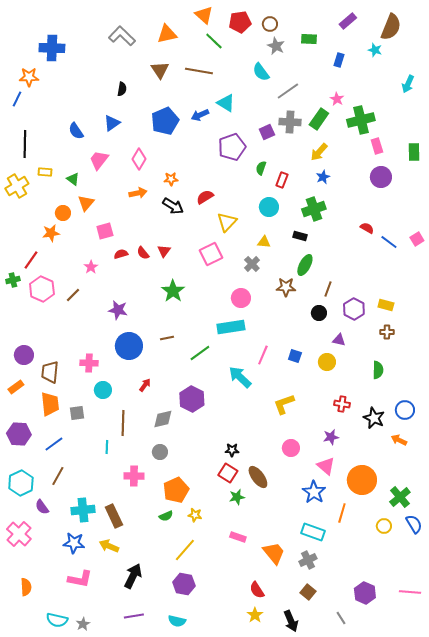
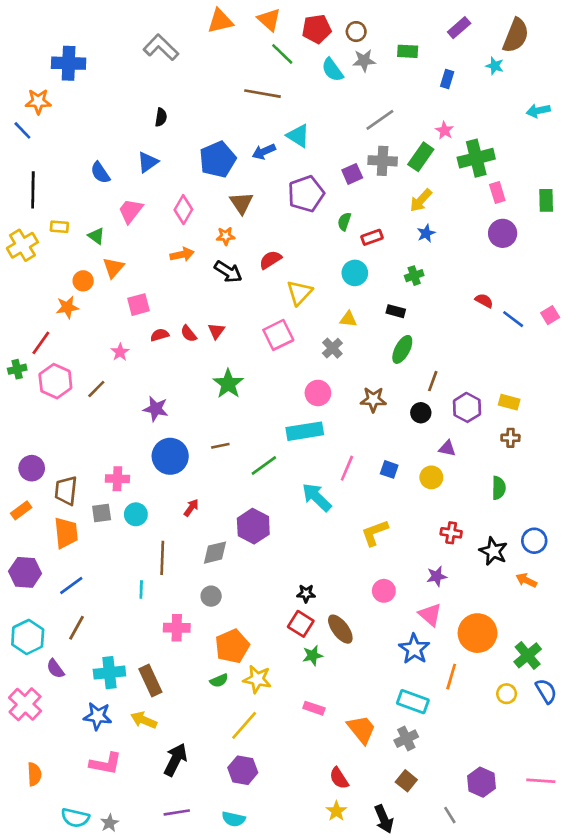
orange triangle: (167, 34) -> (220, 21), moved
gray star: (276, 46) -> (364, 61), turned -30
brown triangle: (160, 70) -> (241, 203), moved
cyan semicircle: (261, 72) -> (332, 70), moved
cyan arrow: (408, 84) -> (538, 111), turned 54
blue line: (17, 99) -> (22, 130), turned -70
red rectangle: (282, 180) -> (372, 237), turned 49
green cross: (314, 209) -> (414, 276), size x0.6
brown star: (286, 287) -> (373, 400), moved
gray square: (77, 413) -> (102, 513), moved
yellow star: (195, 515) -> (257, 679), size x1.5

